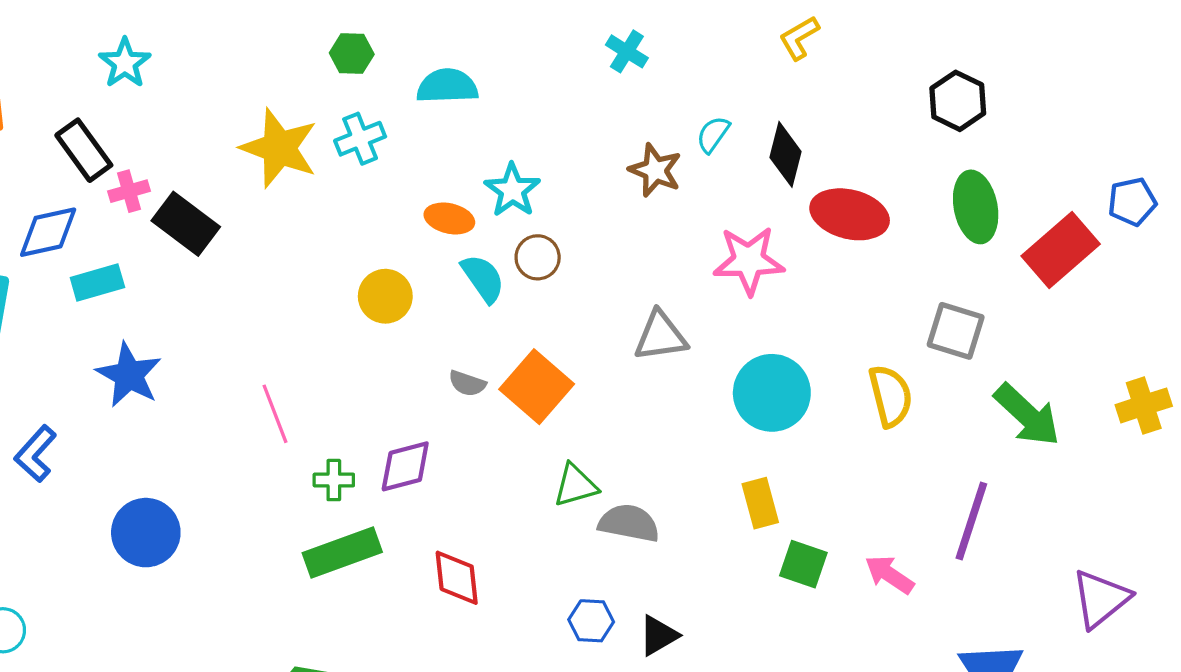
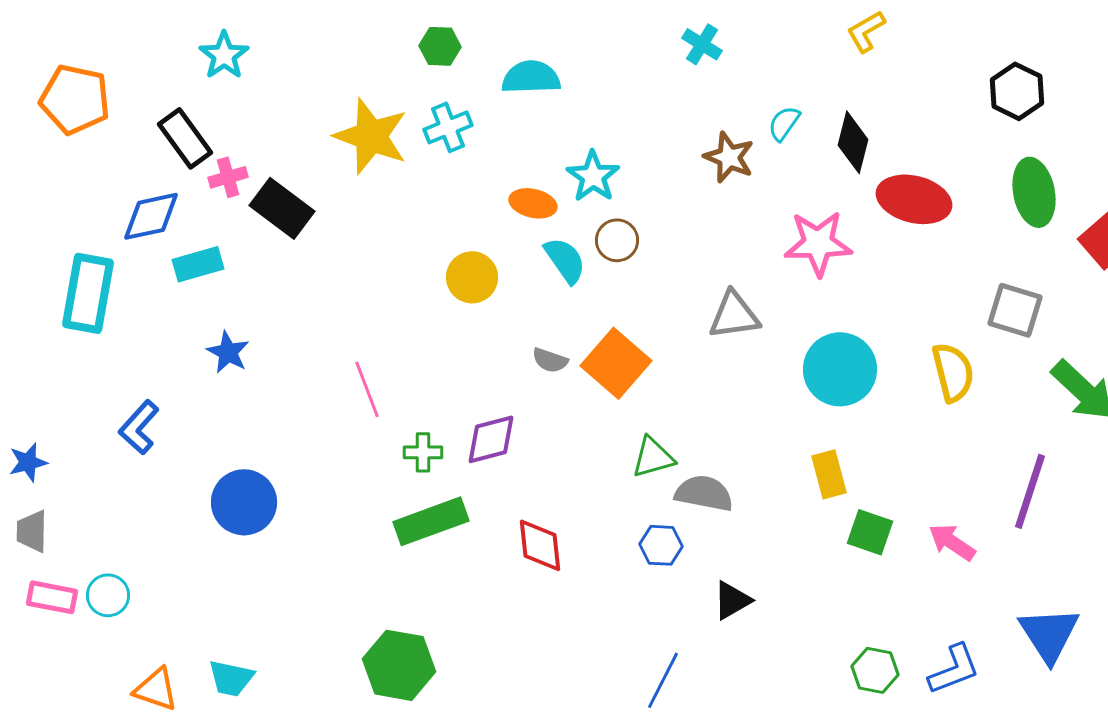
blue star: (129, 375) -> (228, 352), size x0.7
blue hexagon: (591, 621) -> (661, 545), moved

